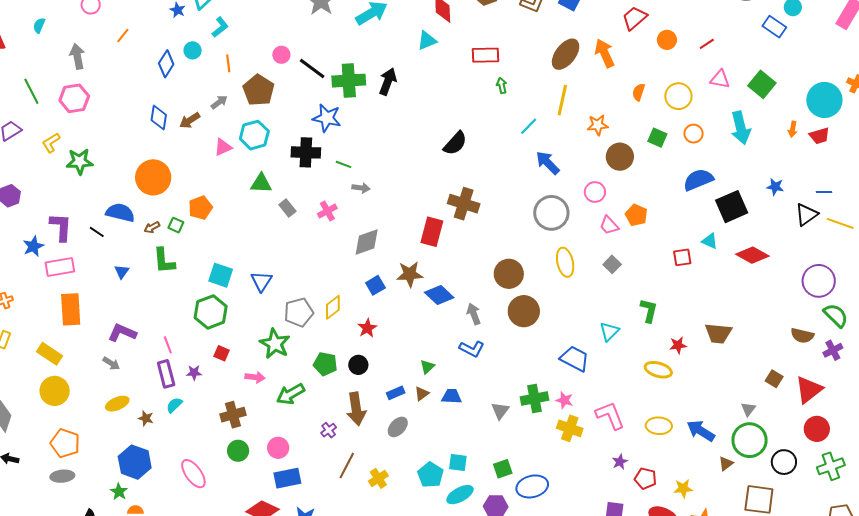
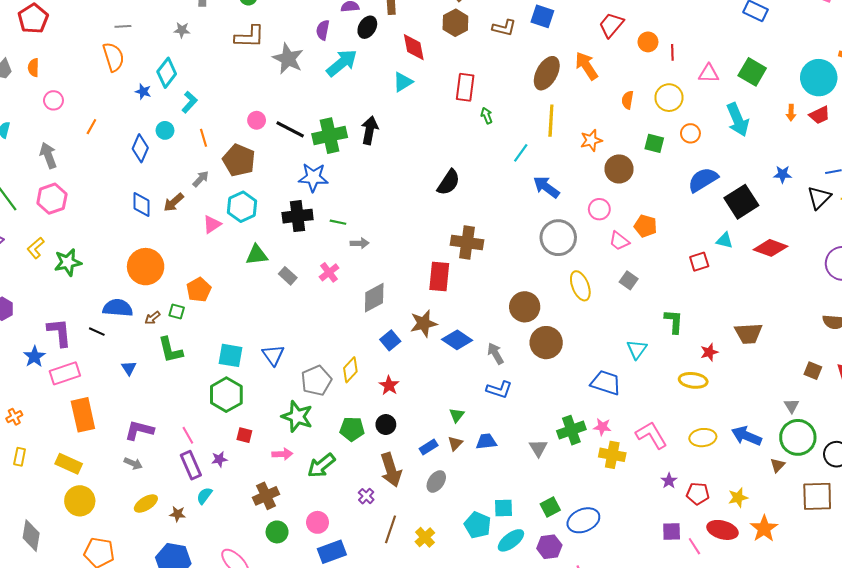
red line: (707, 44) -> (672, 52), moved, turned -49
red rectangle: (485, 55) -> (465, 87), turned -72

